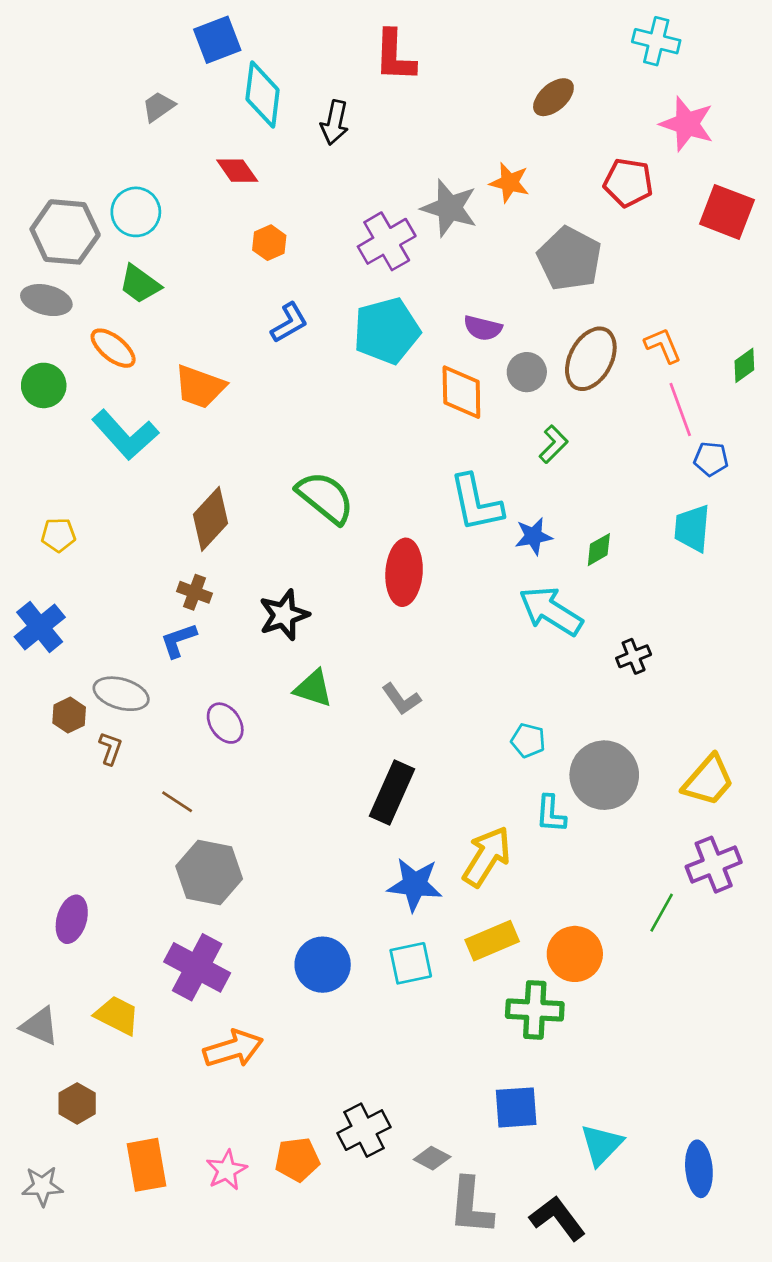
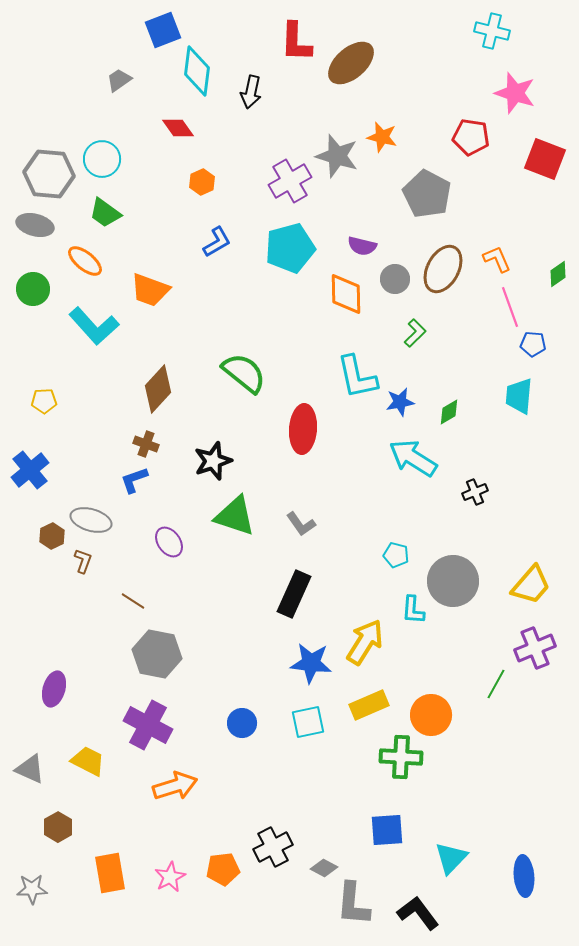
brown ellipse: (553, 97) -> (351, 63), moved, size x1.5
green triangle: (313, 688) -> (235, 516), size x1.4
blue circle: (323, 965) -> (242, 723), size x0.7

